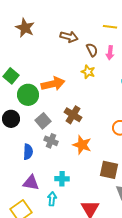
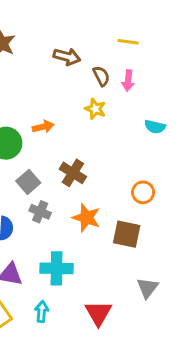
orange arrow: (53, 84) -> (43, 127), size x0.6
brown square: (109, 170) -> (127, 234), moved
cyan cross: (62, 179) -> (57, 268), size x1.5
cyan arrow: (52, 199) -> (42, 312), moved

